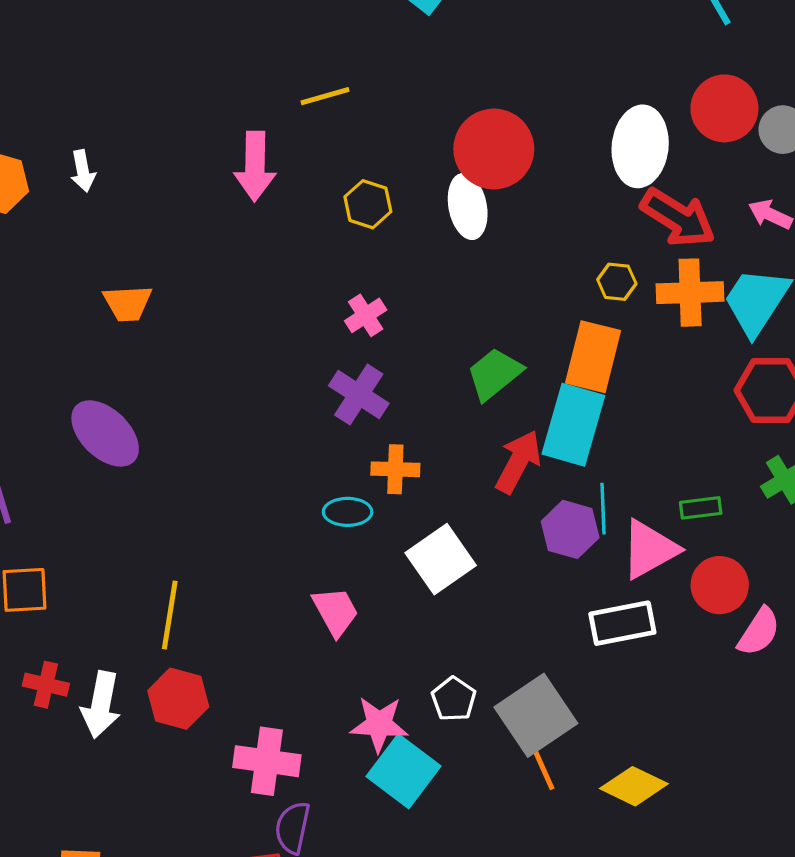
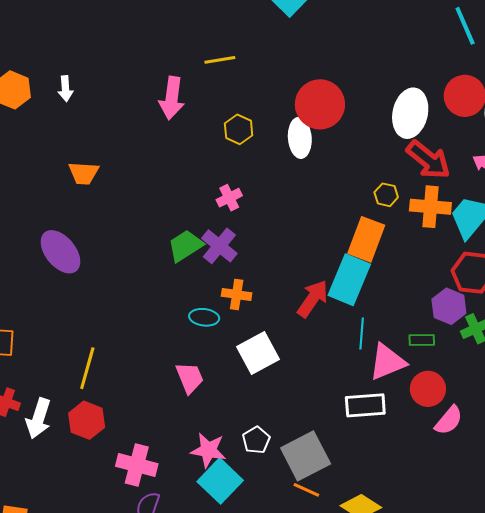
green trapezoid: (494, 374) -> (185, 246), moved
purple hexagon: (570, 529) -> (449, 306), moved
orange line: (544, 770) -> (306, 490), turned -48

